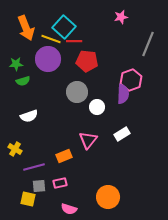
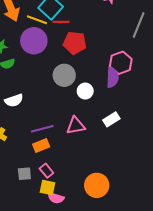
pink triangle: (88, 140) -> (76, 126), turned 42
orange rectangle: (64, 156) -> (41, 146), moved
purple line: (34, 167) -> (42, 129), moved
pink rectangle: (60, 183) -> (46, 171), turned 64
yellow square: (28, 199) -> (47, 187), moved

